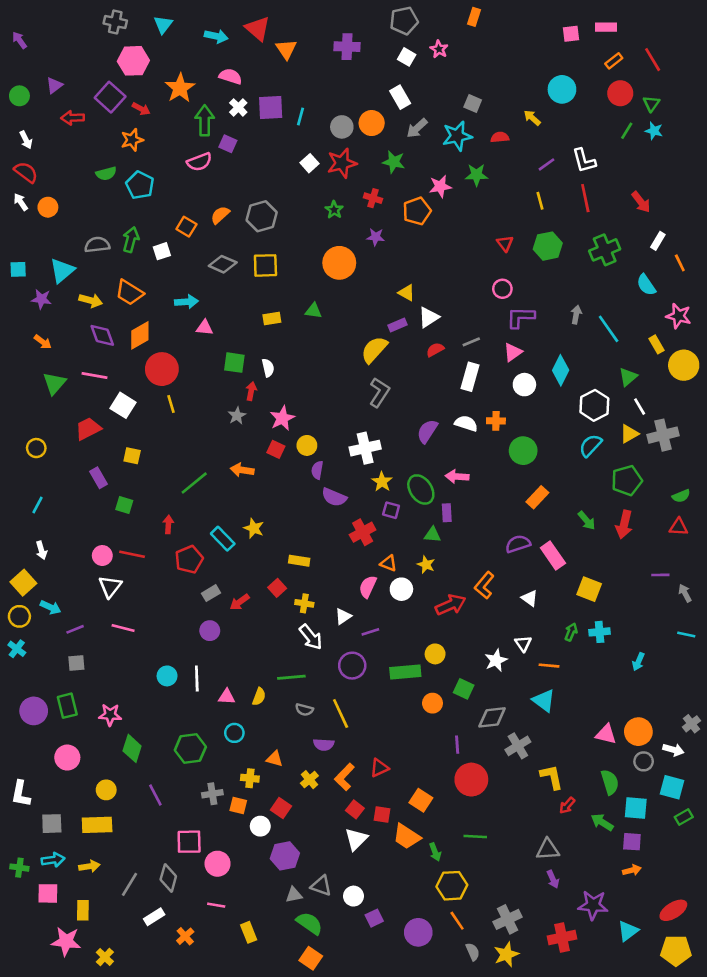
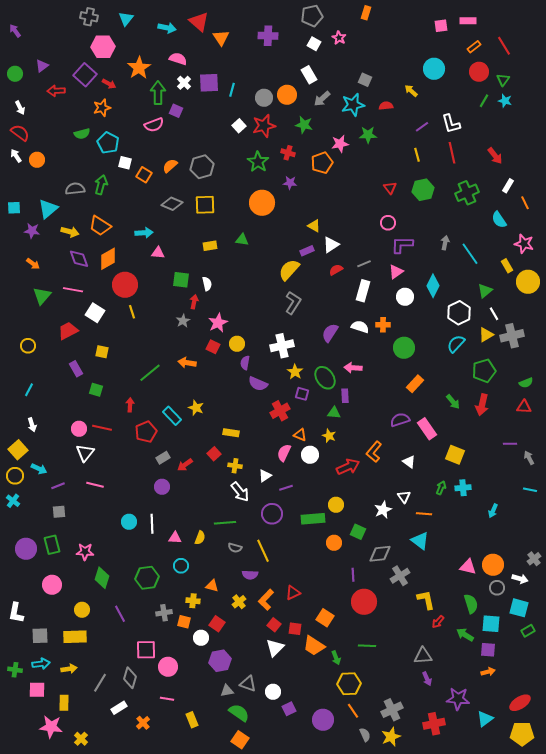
green star: (334, 210) -> (258, 162), size x1.5
white square: (162, 251) -> (125, 163), moved, turned 32

